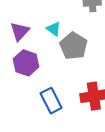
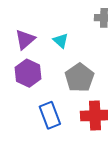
gray pentagon: (74, 46) -> (79, 78), moved

